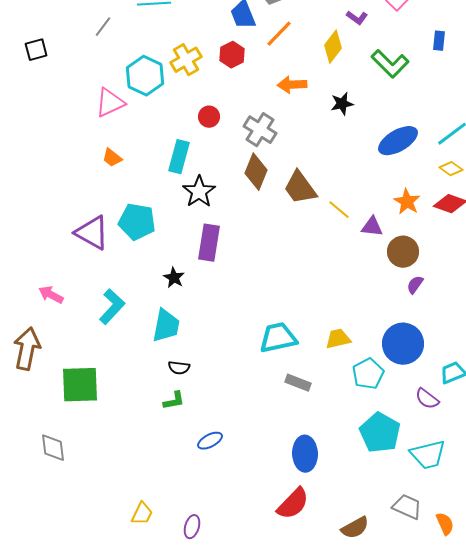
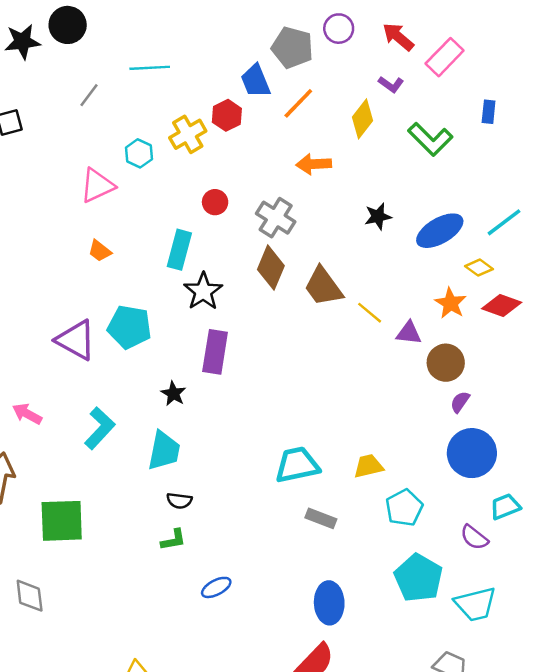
red hexagon: (232, 55) -> (227, 115), moved
cyan hexagon: (145, 76) -> (139, 153), size x0.6
black star: (342, 104) -> (378, 216), moved
yellow diamond: (451, 169) -> (479, 268), moved
blue circle: (403, 344) -> (472, 453), moved

